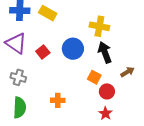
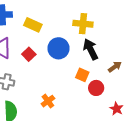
yellow rectangle: (48, 13) -> (33, 25), moved
orange cross: (58, 100) -> (48, 101), turned -32
red star: (105, 113) -> (117, 109), moved

